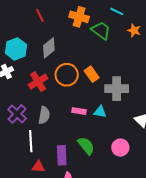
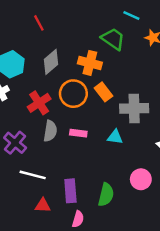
orange cross: (79, 17) -> (90, 63), moved
pink rectangle: (79, 111) -> (78, 133), moved
gray semicircle: (44, 115) -> (50, 131), moved
white line: (31, 141) -> (33, 175), turned -70
green semicircle: (86, 146) -> (106, 195), moved, turned 54

